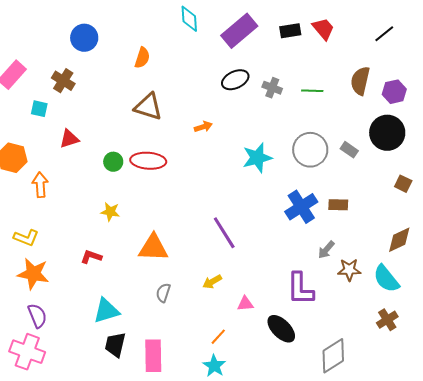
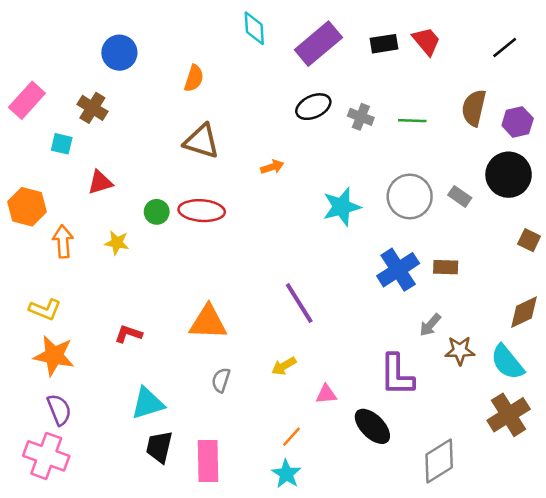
yellow star: (110, 212) -> (117, 243), moved
brown cross: (387, 320) -> (509, 415), size x1.5

